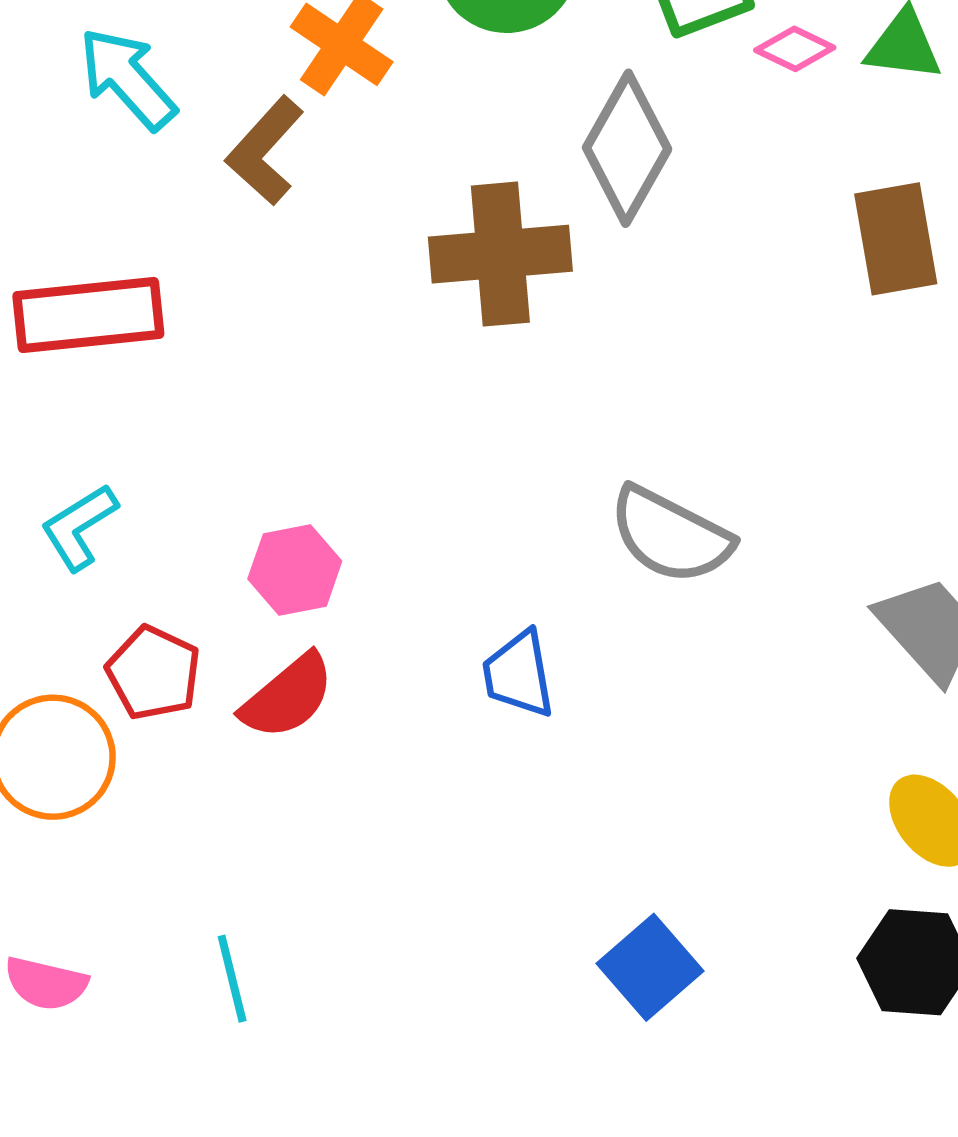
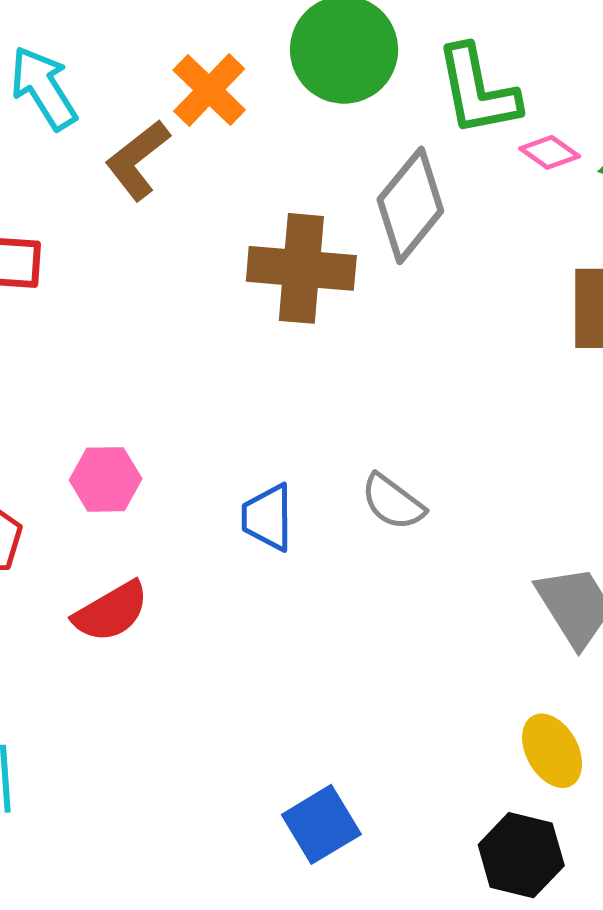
gray semicircle: (670, 535) -> (393, 502), size x0.7
blue trapezoid: (518, 674) -> (268, 517), moved
red semicircle: (288, 697) -> (111, 612), moved

